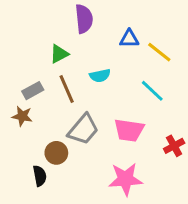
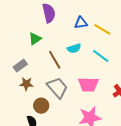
cyan semicircle: (100, 76) -> (74, 48), moved
brown line: (67, 89) -> (55, 60), moved
brown star: (22, 116) -> (26, 84), moved
gray trapezoid: (83, 129) -> (57, 88), turned -75

